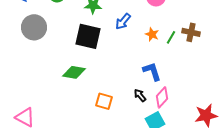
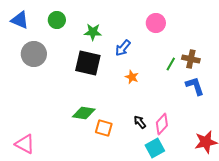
orange star: (152, 34) -> (132, 77), moved
blue L-shape: (152, 71) -> (195, 86), moved
green diamond: (74, 72) -> (84, 113), moved

